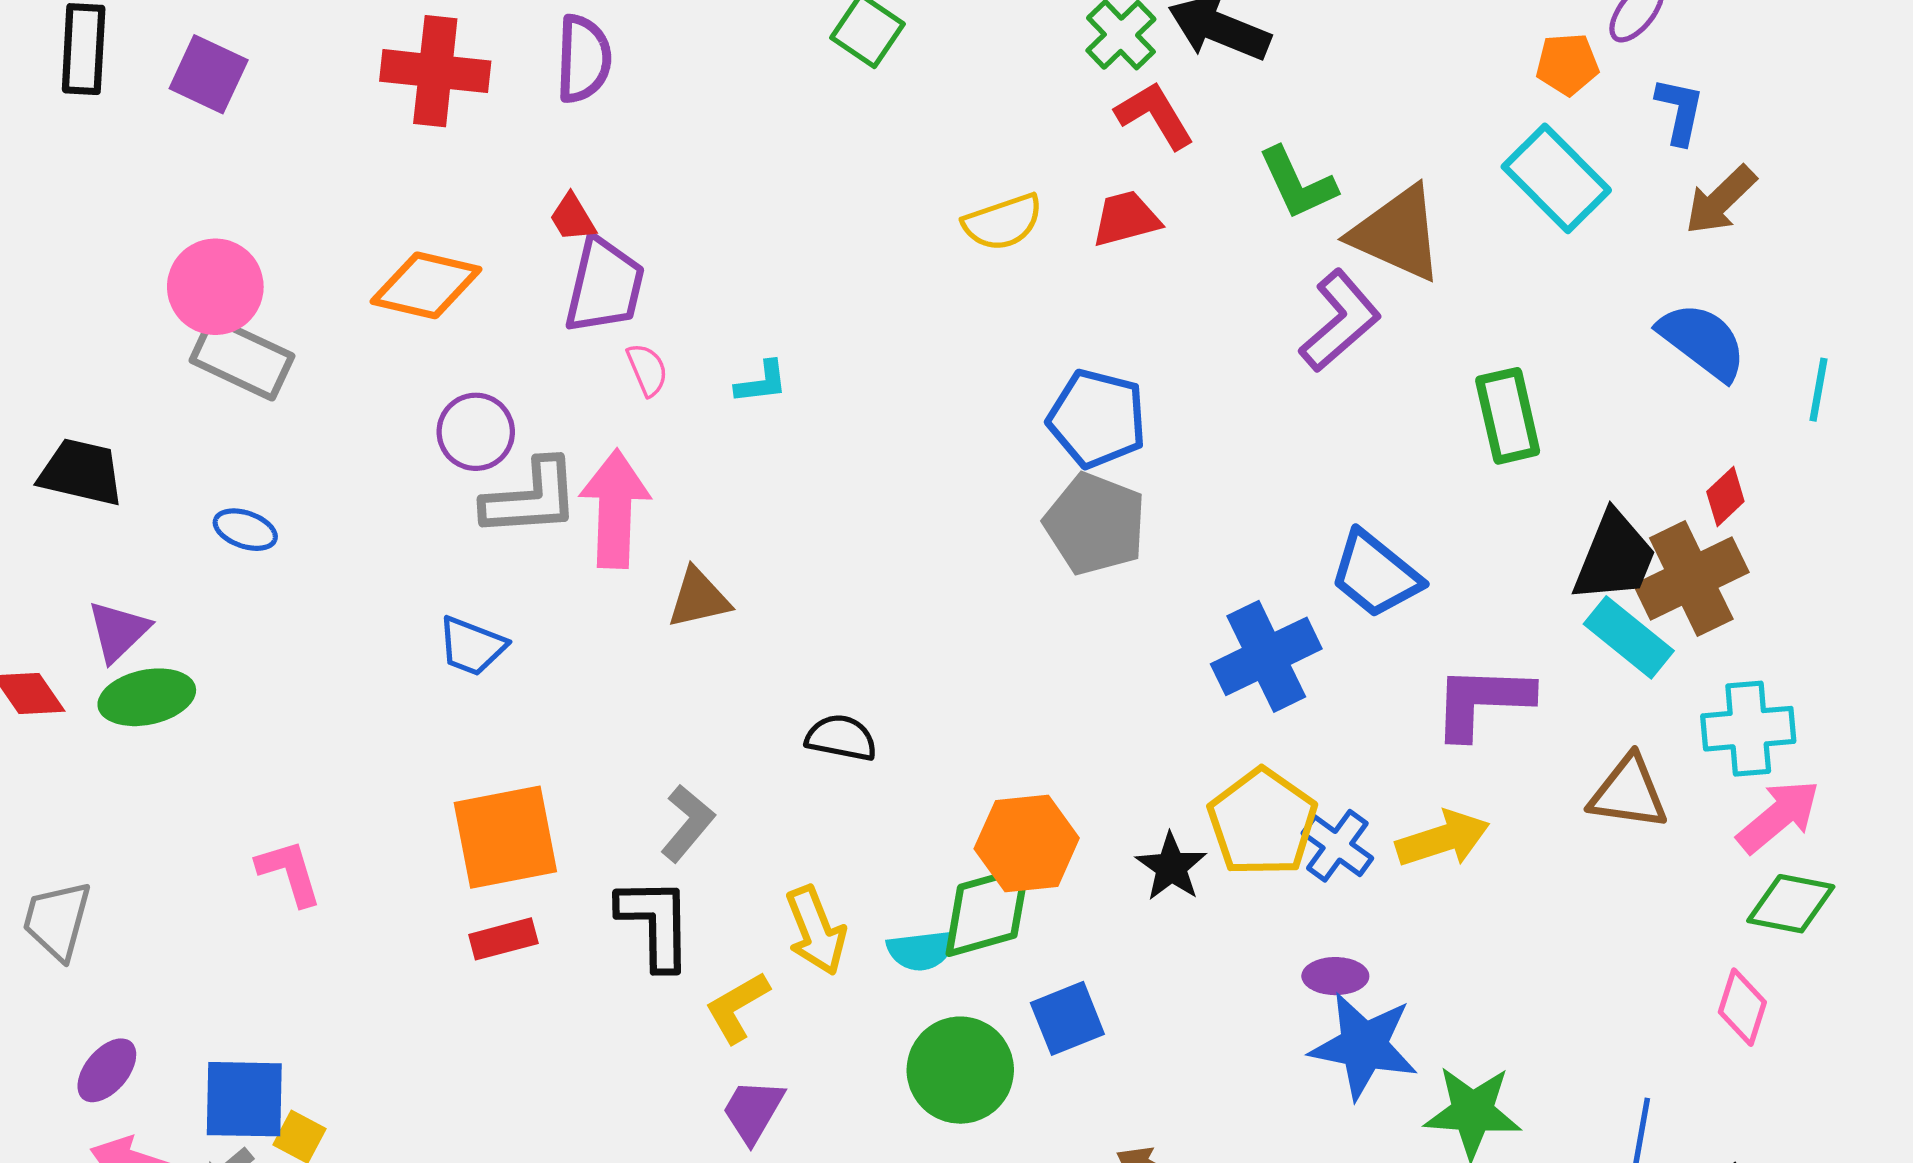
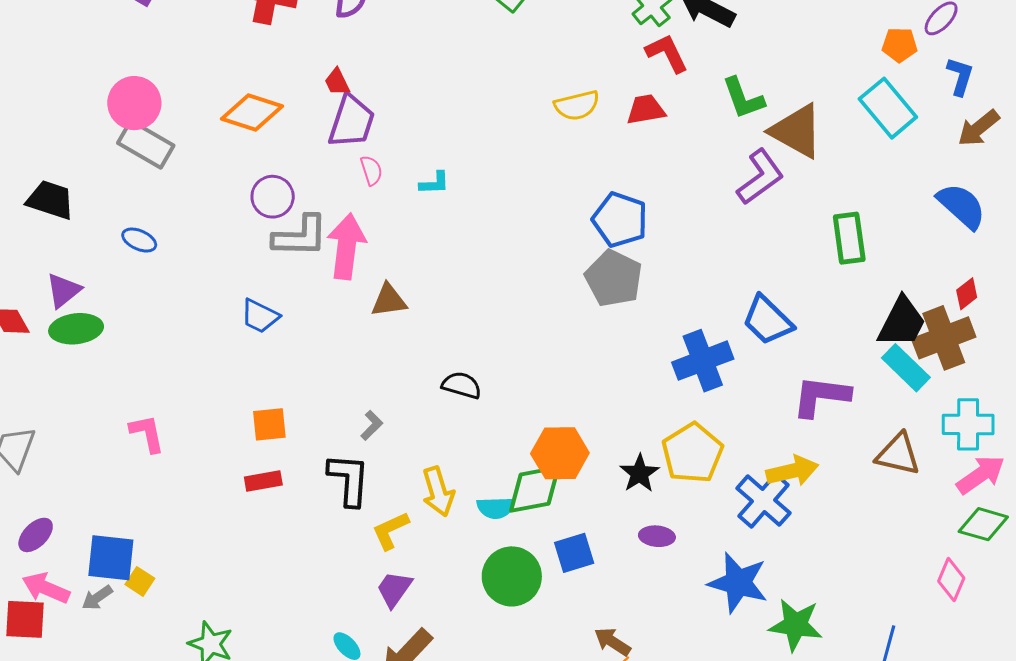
gray L-shape: (688, 823) -> (372, 425), size x0.7
orange square: (505, 837) -> (269, 424), size x0.6
blue cross: (1337, 846) -> (764, 501), moved, size x1.4
purple ellipse: (1335, 976) -> (657, 536), moved

